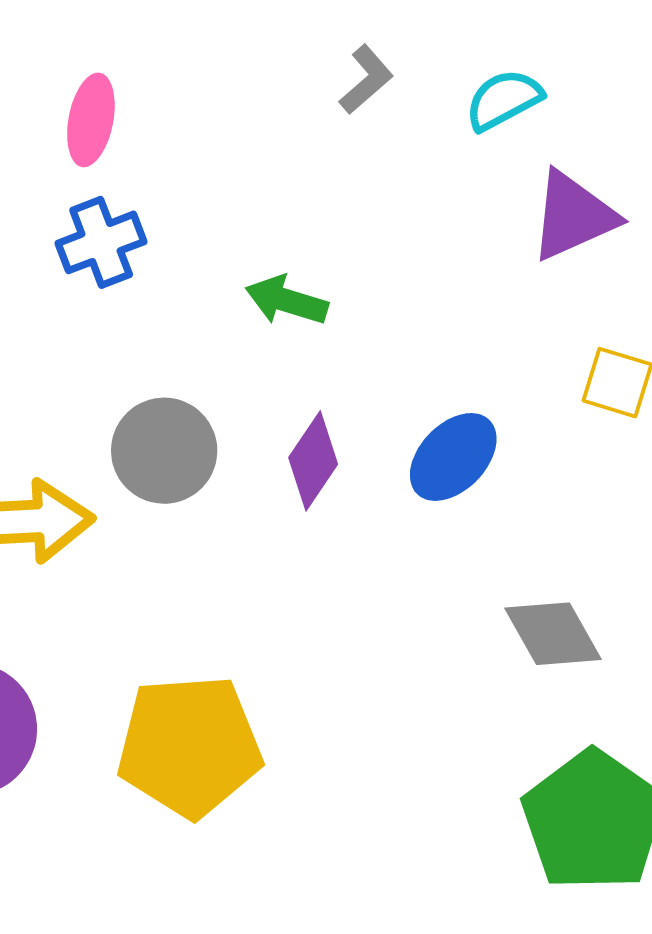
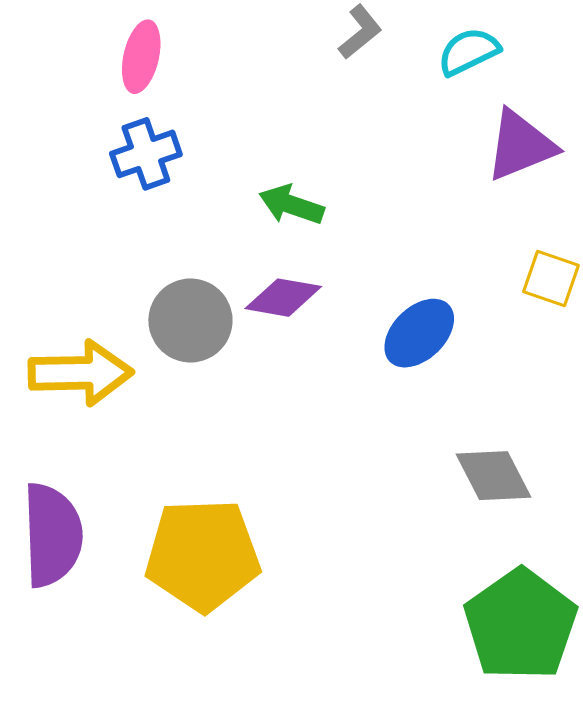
purple diamond: (313, 461) -> (283, 298), moved, turned 64

